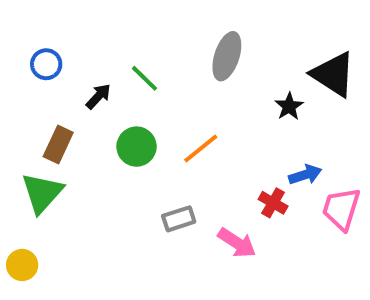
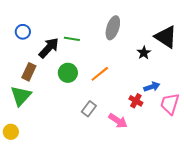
green line: (145, 78) -> (72, 39), turned -35
black arrow: (98, 96) -> (49, 48), size x1.6
gray rectangle: (179, 219) -> (89, 109), turned -35

